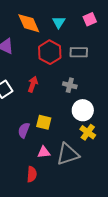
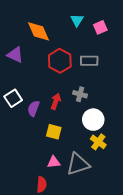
cyan triangle: (59, 22) -> (77, 20), moved
red arrow: (33, 84) -> (56, 101), moved
purple semicircle: (24, 130) -> (33, 108), moved

